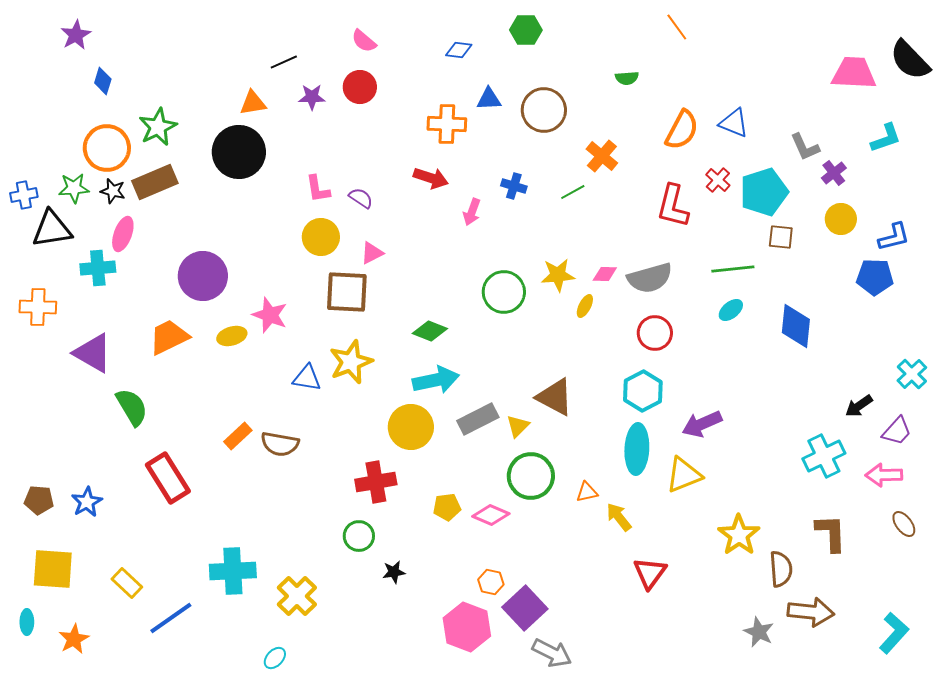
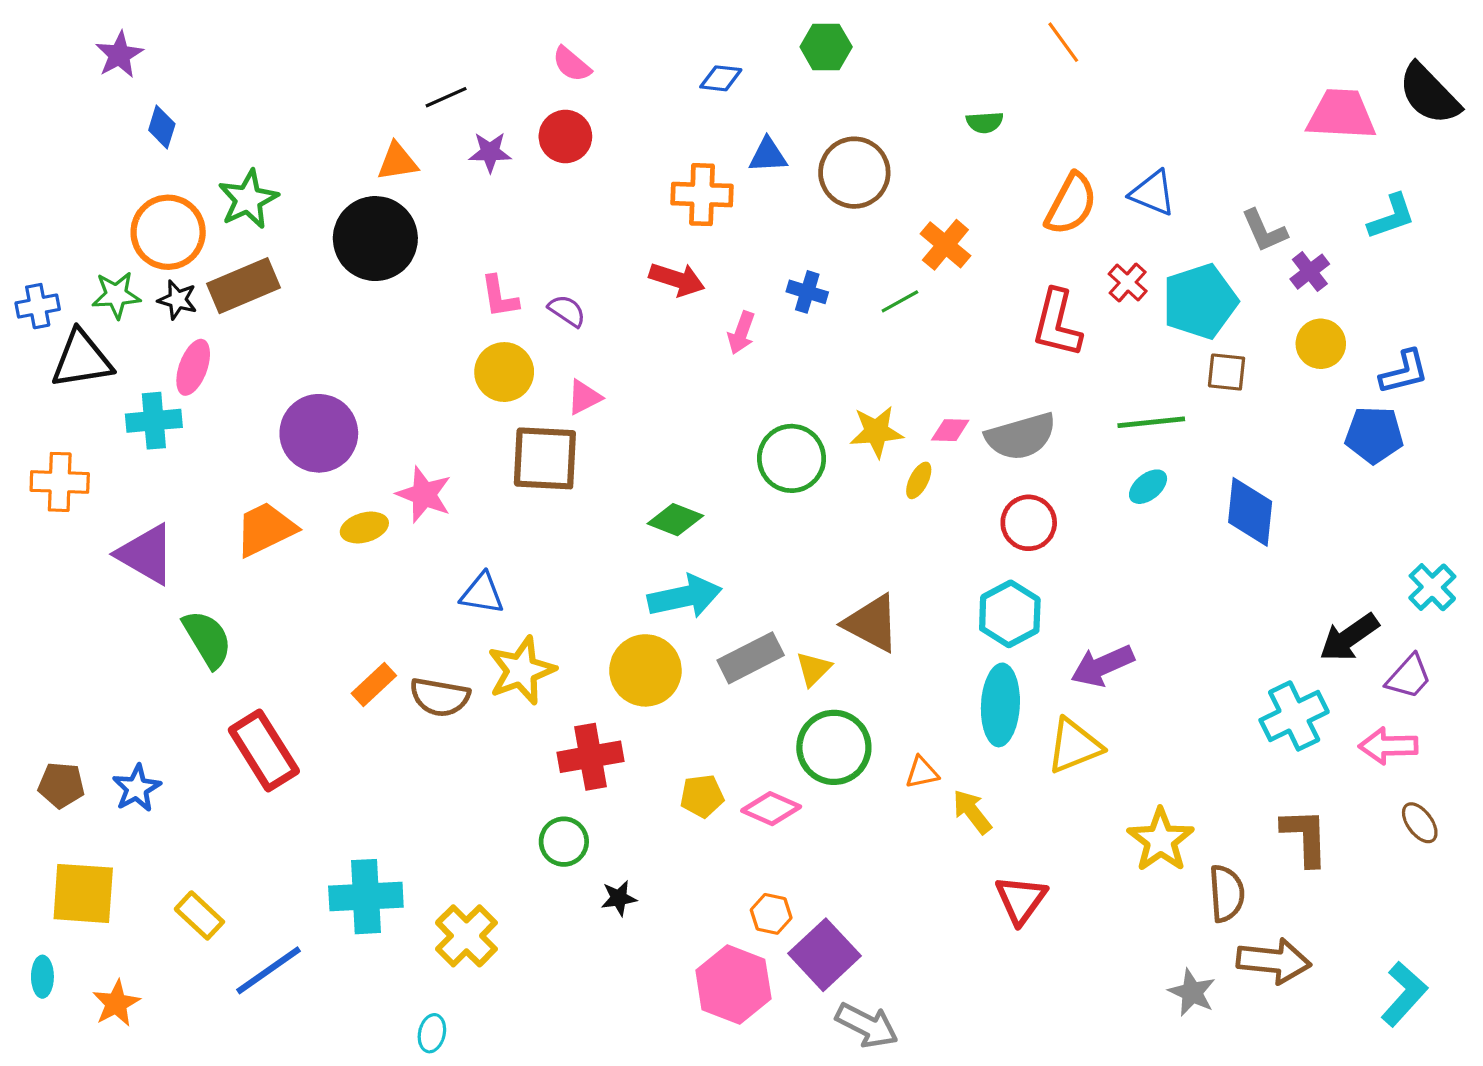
yellow star: (351, 362) -> (521, 670), moved
black arrow: (859, 406) -> (1349, 637), size x1.4
cyan ellipse: (275, 658) -> (432, 1033), turned -30

